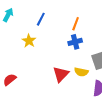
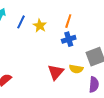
blue line: (41, 19) -> (21, 22), moved
yellow star: (29, 41) -> (40, 26), moved

